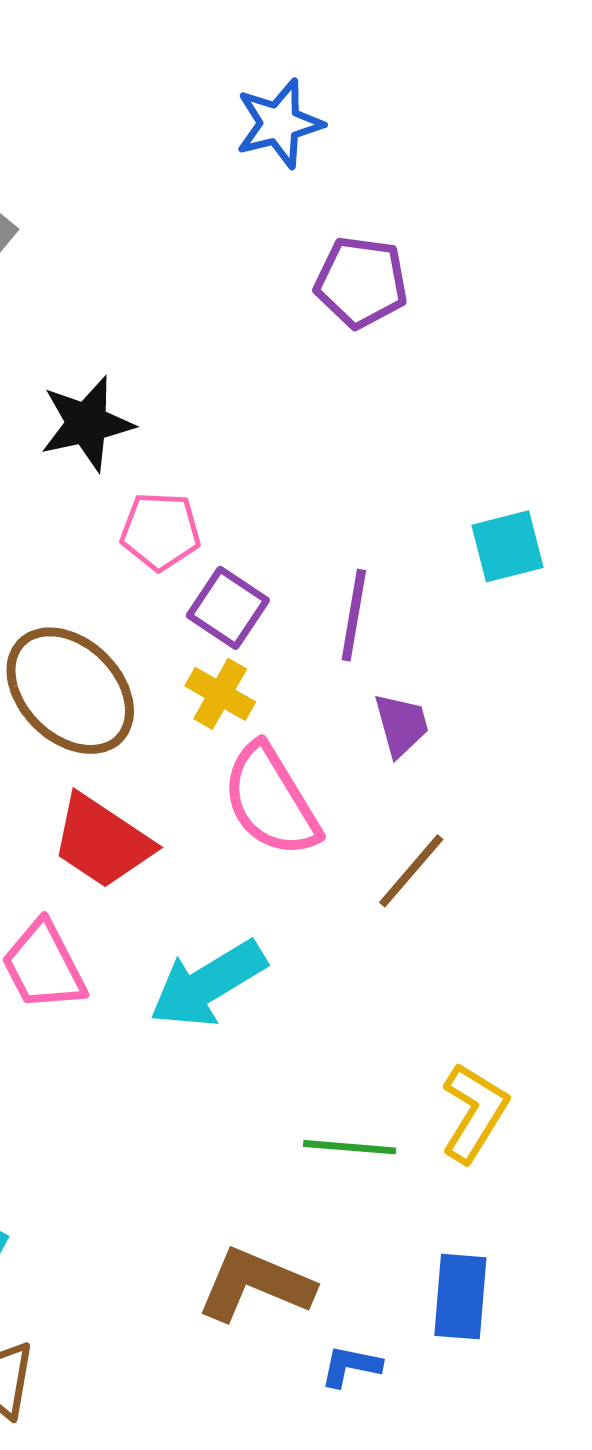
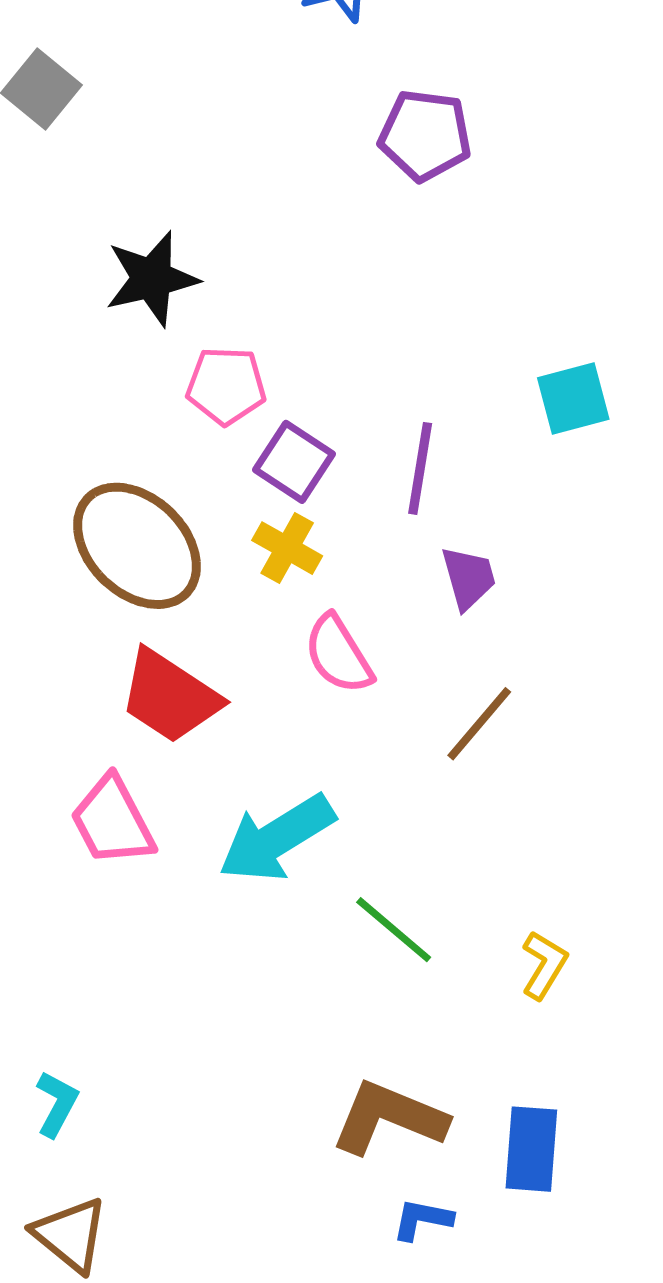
pink semicircle: (271, 801) -> (338, 654), size x0.7
yellow L-shape: (474, 1113) -> (544, 965), size x0.7
green line: (350, 1147) -> (394, 930), moved, turned 36
brown L-shape: (255, 1285) -> (389, 1118), moved

